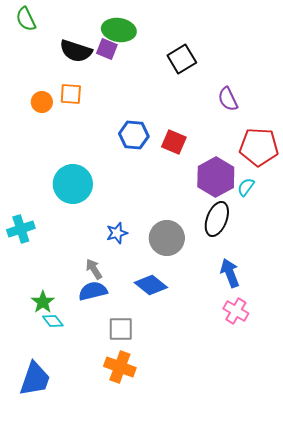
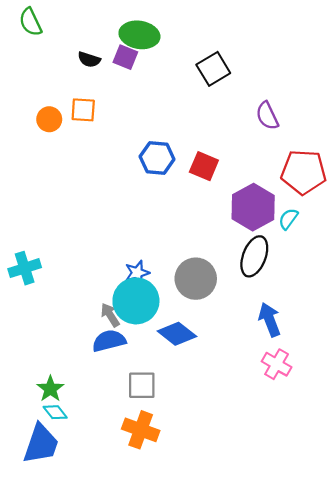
black semicircle: (76, 51) -> (89, 59), size x0.6
cyan circle: (73, 184) -> (136, 301), moved
green star: (43, 302) -> (50, 389), moved
cyan diamond: (53, 321) -> (55, 412), moved

